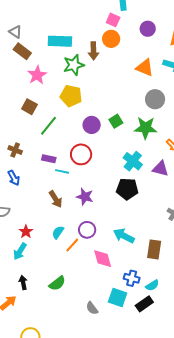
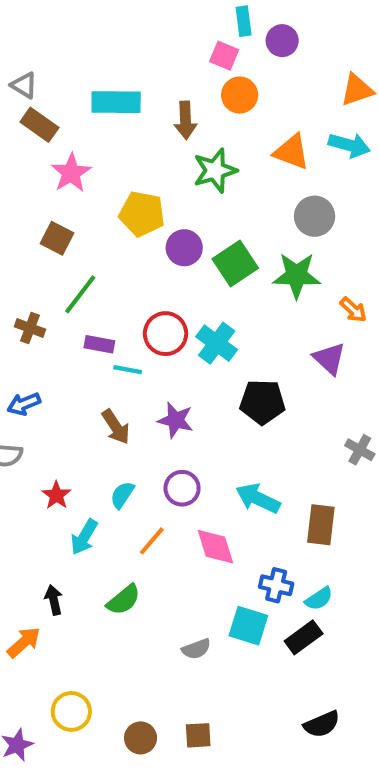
purple circle: (148, 29) -> (282, 41), moved
orange circle: (111, 39) -> (240, 95), moved
green star: (74, 65) -> (215, 170), moved
green square: (116, 121) -> (235, 263), size x1.5
purple circle: (92, 125) -> (184, 248), moved
green line: (48, 126) -> (80, 294), moved
cyan cross: (133, 161) -> (217, 343), moved
purple triangle: (160, 169) -> (329, 358), turned 30
blue arrow: (14, 178) -> (24, 404), moved, turned 98
orange line: (72, 245) -> (152, 541), moved
cyan arrow: (20, 251) -> (84, 537), moved
gray semicircle: (92, 308) -> (196, 649), turned -72

